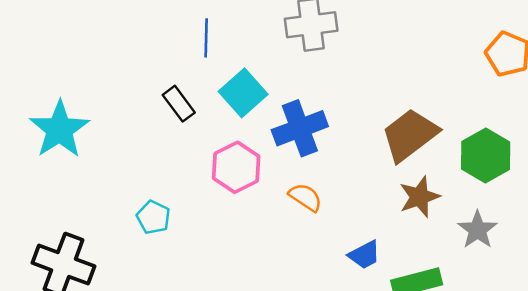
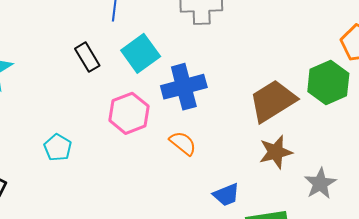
green hexagon: (486, 156) -> (328, 82), moved

